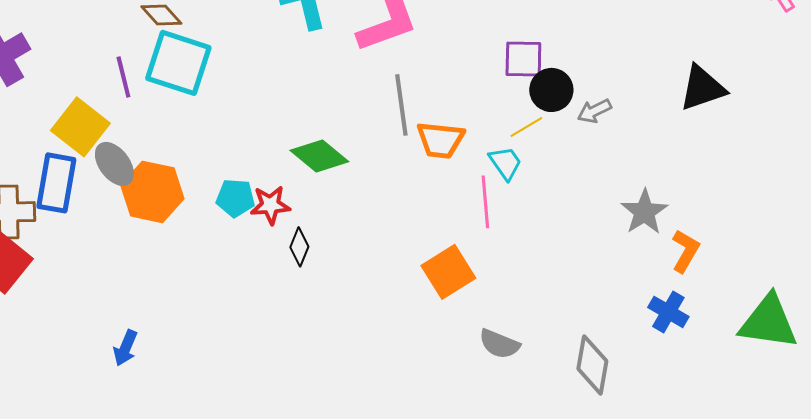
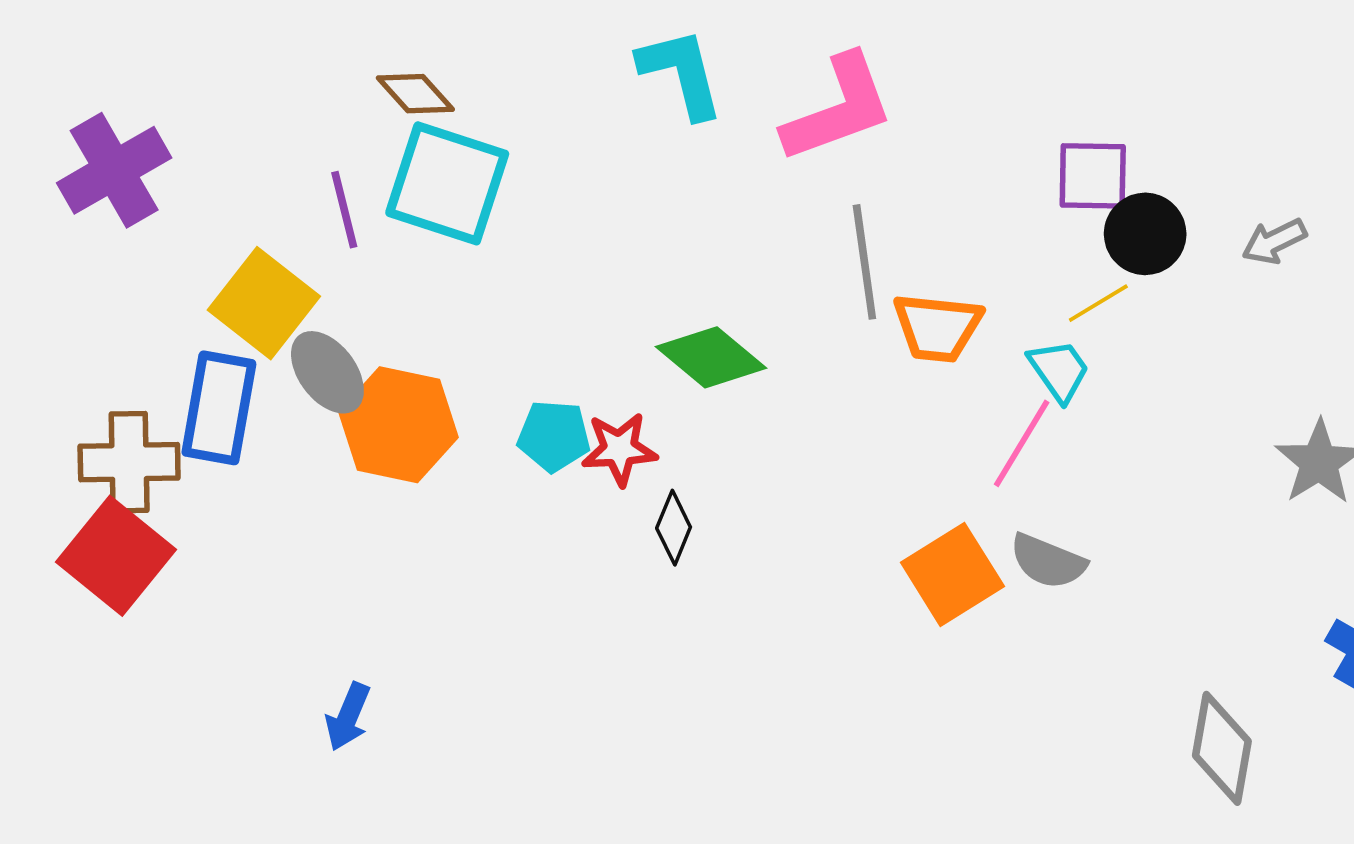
gray arrow: (594, 111) -> (1274, 241), moved
pink line: (485, 202) -> (1022, 443), turned 36
gray semicircle: (499, 344) -> (1048, 561), moved

